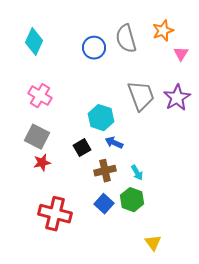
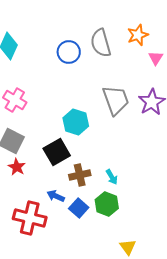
blue arrow: (114, 143) -> (56, 196), moved
black square: (82, 148) -> (57, 152), size x1.5
red star: (42, 163) -> (17, 167), turned -30

